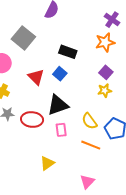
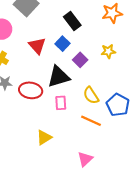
black rectangle: (68, 52) -> (72, 21), turned 30
purple square: (106, 72) -> (80, 60), moved
yellow star: (105, 91) -> (108, 51), moved

